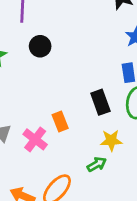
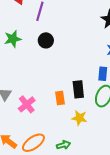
orange rectangle: (60, 122) -> (60, 98), moved
green arrow: (97, 164) -> (63, 145), moved

